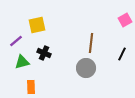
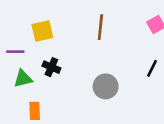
purple line: (16, 41) -> (15, 52), turned 40
brown line: (91, 43) -> (100, 27), moved

